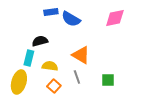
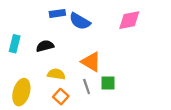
cyan rectangle: (29, 58) -> (15, 44), moved
green square: (108, 80) -> (108, 83), moved

